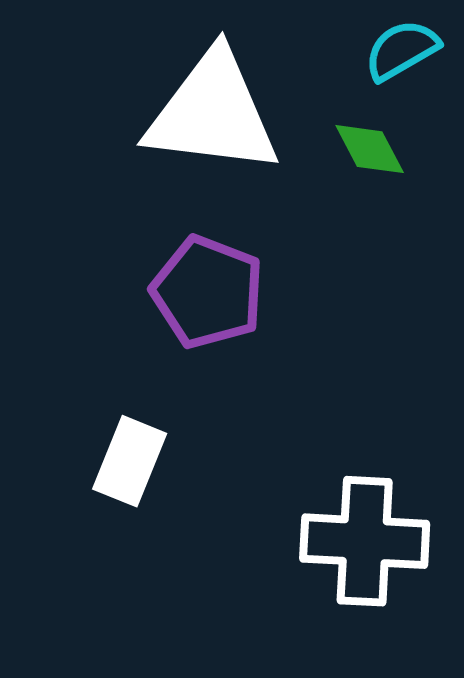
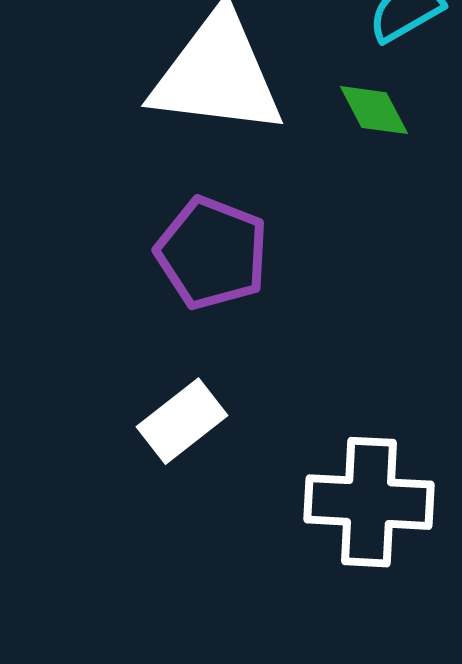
white rectangle: (130, 461) -> (182, 421), moved, turned 30

